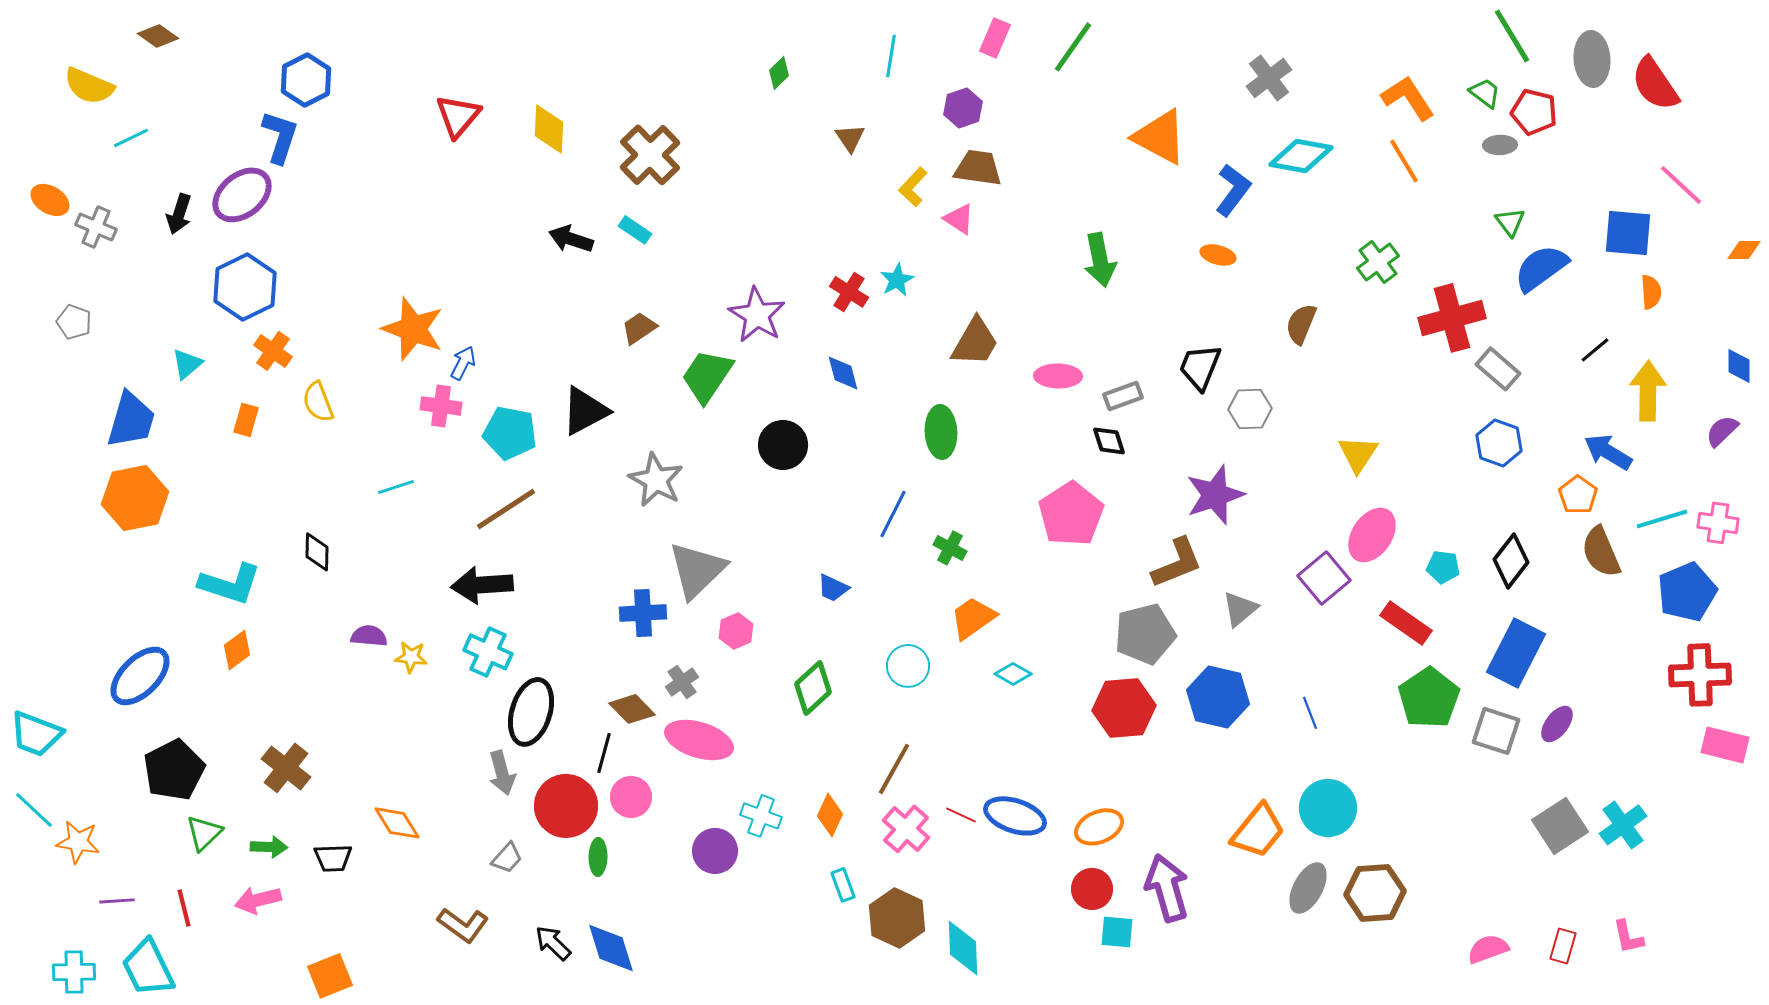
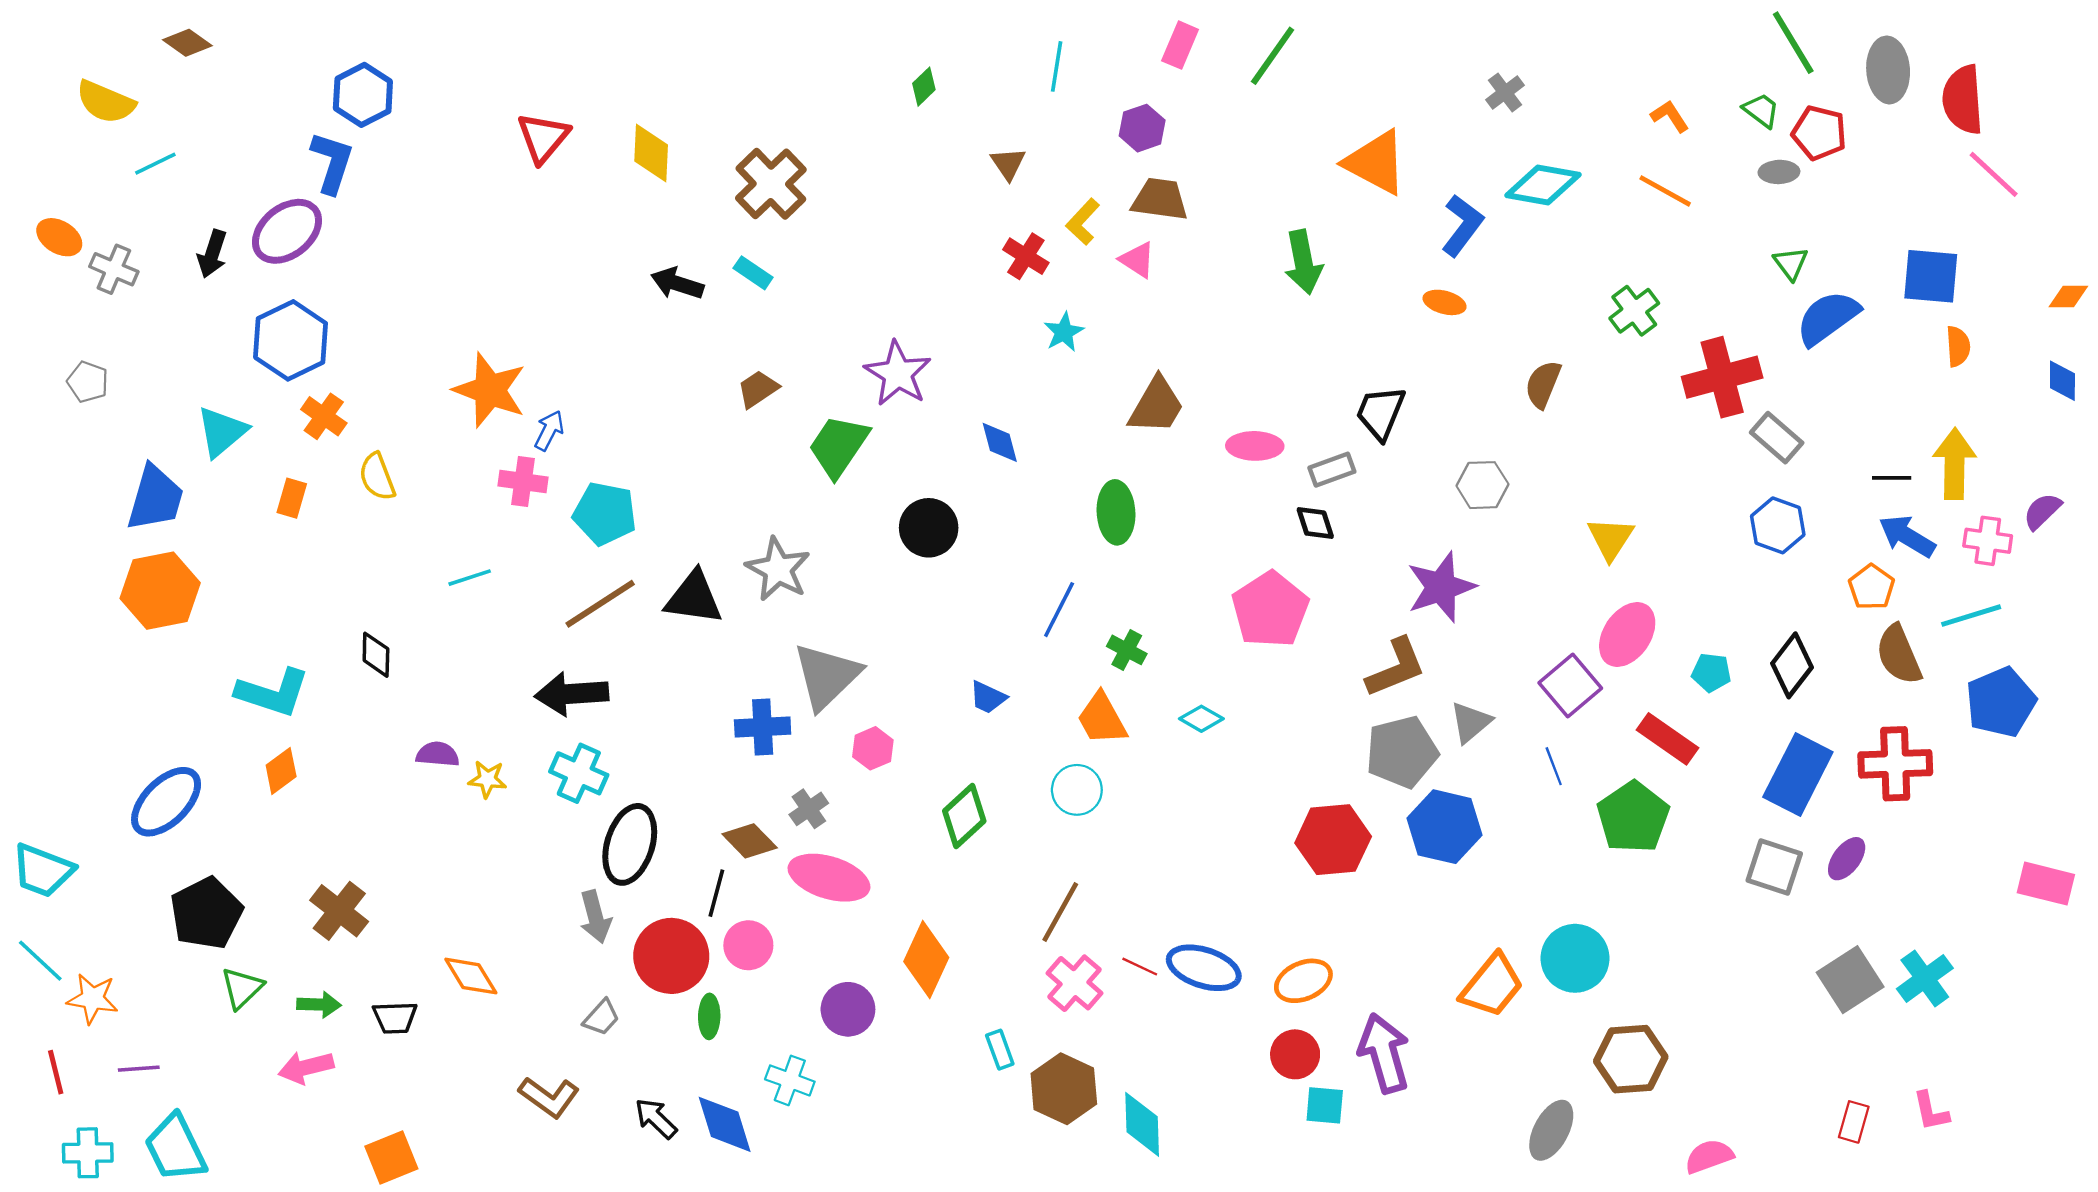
gray cross: (1269, 78) -> (1505, 93), size x0.7
red semicircle: (1655, 84) -> (1963, 100), turned 30
orange L-shape: (1408, 98) -> (1670, 116), size x0.6
orange line: (1404, 161) -> (1665, 191), turned -30
pink line: (1681, 185) -> (1994, 174), moved
green arrow: (1100, 260) -> (1303, 262), moved
red cross: (849, 292) -> (1026, 256), moved
black line: (1595, 350) -> (1892, 478), moved, turned 40
cyan triangle: (187, 364) -> (222, 432), size x1.4
blue diamond: (1739, 366) -> (2062, 381), moved
black trapezoid: (1200, 367) -> (1380, 413), moved
black triangle: (585, 411) -> (694, 598), moved, turned 36
pink cross: (1718, 523) -> (1988, 541), moved
orange trapezoid: (973, 618) -> (1102, 719), moved, turned -84
gray pentagon: (1145, 634) -> (1402, 752), moved
cyan diamond: (1013, 674) -> (1201, 719), moved
red cross: (1700, 675) -> (1895, 764), moved
green pentagon: (1429, 698) -> (1633, 817), moved
blue line: (1310, 713) -> (1554, 766), moved
orange diamond: (830, 815) -> (926, 959), moved, size x1.5
cyan cross: (761, 816) -> (790, 1080), moved
gray ellipse: (1308, 888) -> (1551, 1130), moved
red line: (184, 908) -> (56, 1072), moved
pink semicircle: (1488, 949) -> (1709, 1156), moved

